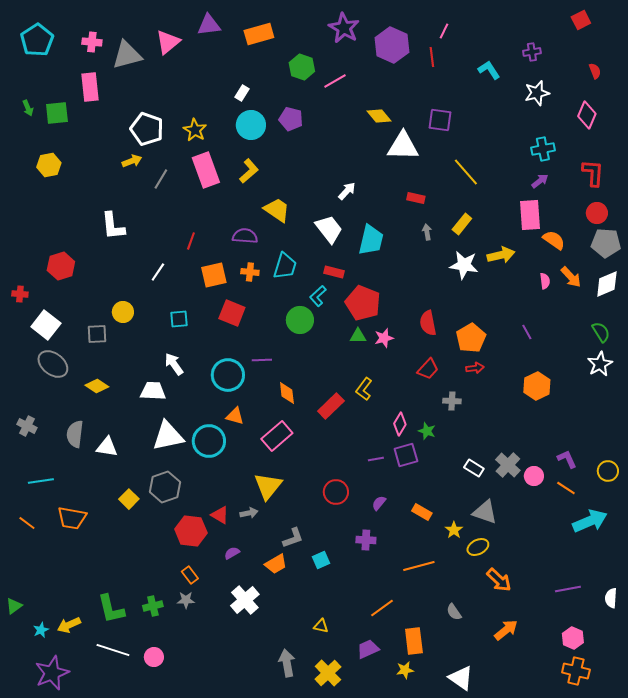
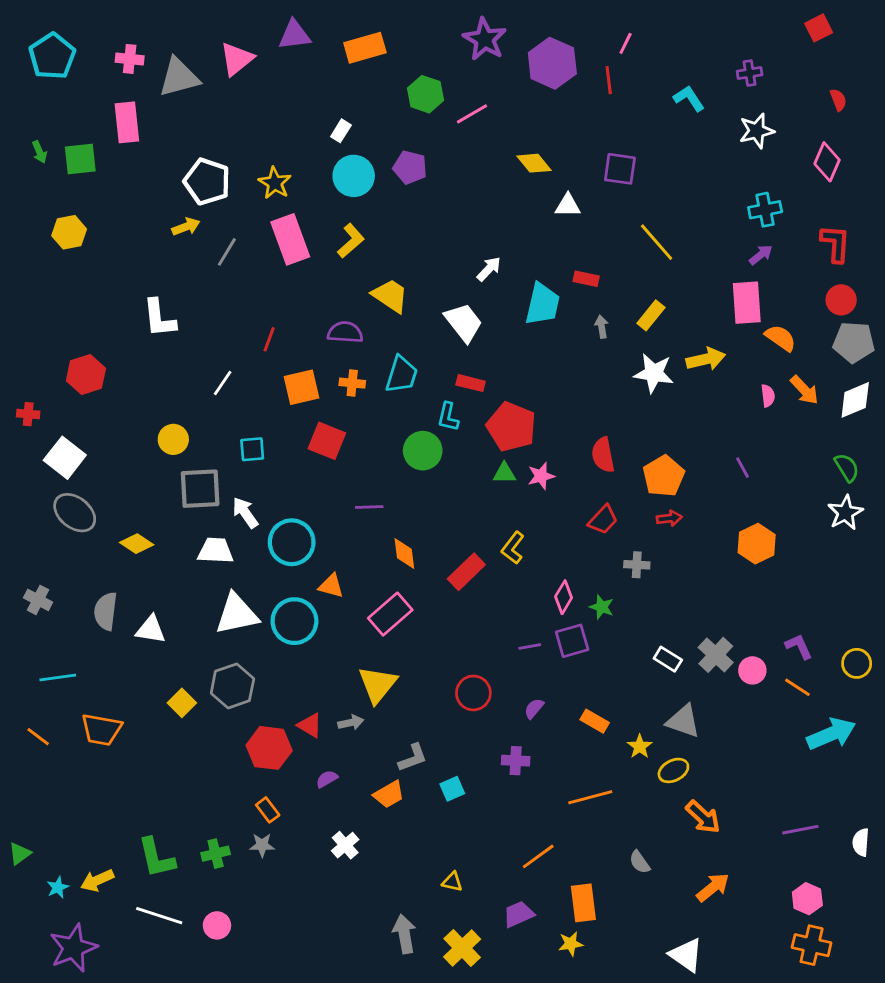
white triangle: (403, 146) -> (568, 205), size x0.6
cyan trapezoid: (371, 240) -> (542, 304), moved
cyan L-shape: (318, 296) -> (448, 417), turned -35
gray square: (97, 334) -> (200, 489), moved, size x1.5
cyan circle: (228, 375) -> (292, 542), moved
white cross: (245, 600) -> (345, 845), size x0.7
white triangle: (461, 678) -> (686, 955), moved

